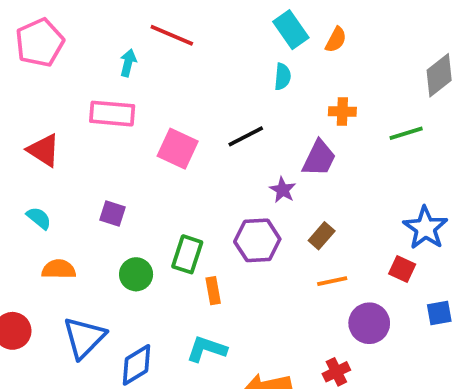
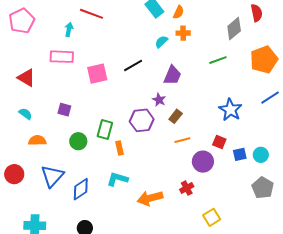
cyan semicircle: (283, 77) -> (161, 42), moved, turned -136
orange cross: (342, 111) -> (183, 33), moved
pink square: (178, 149) -> (97, 74), turned -35
purple star: (283, 190) -> (159, 100), moved
red square: (402, 269) -> (219, 142), moved

